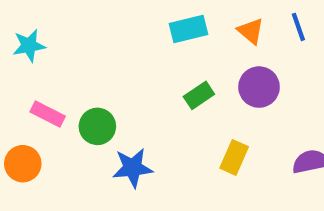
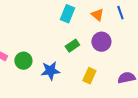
cyan rectangle: (189, 29) -> (67, 14), turned -54
blue star: (133, 168) -> (50, 71), moved

